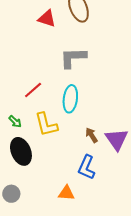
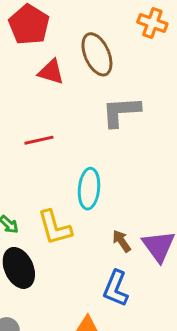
gray L-shape: (73, 58) -> (121, 112), moved
red line: (33, 90) -> (39, 140), moved, turned 30

